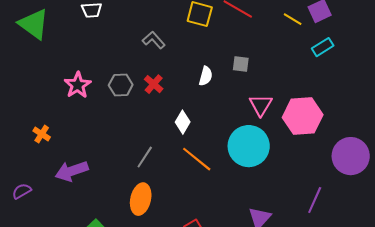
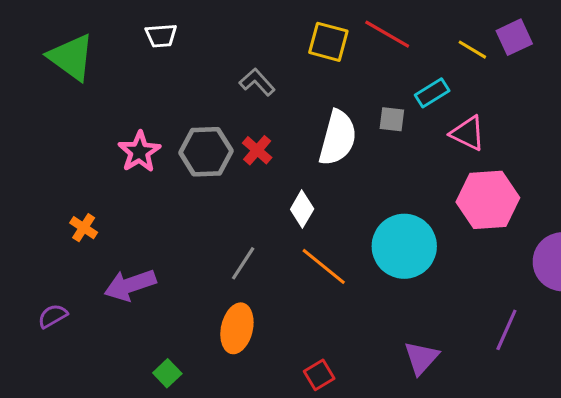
cyan rectangle: (323, 47) -> (432, 93), moved
white semicircle: (206, 76) -> (338, 138), size x1.8
gray hexagon: (121, 85) -> (206, 152), size x1.4
pink triangle: (261, 105) -> (468, 133), moved, turned -35

